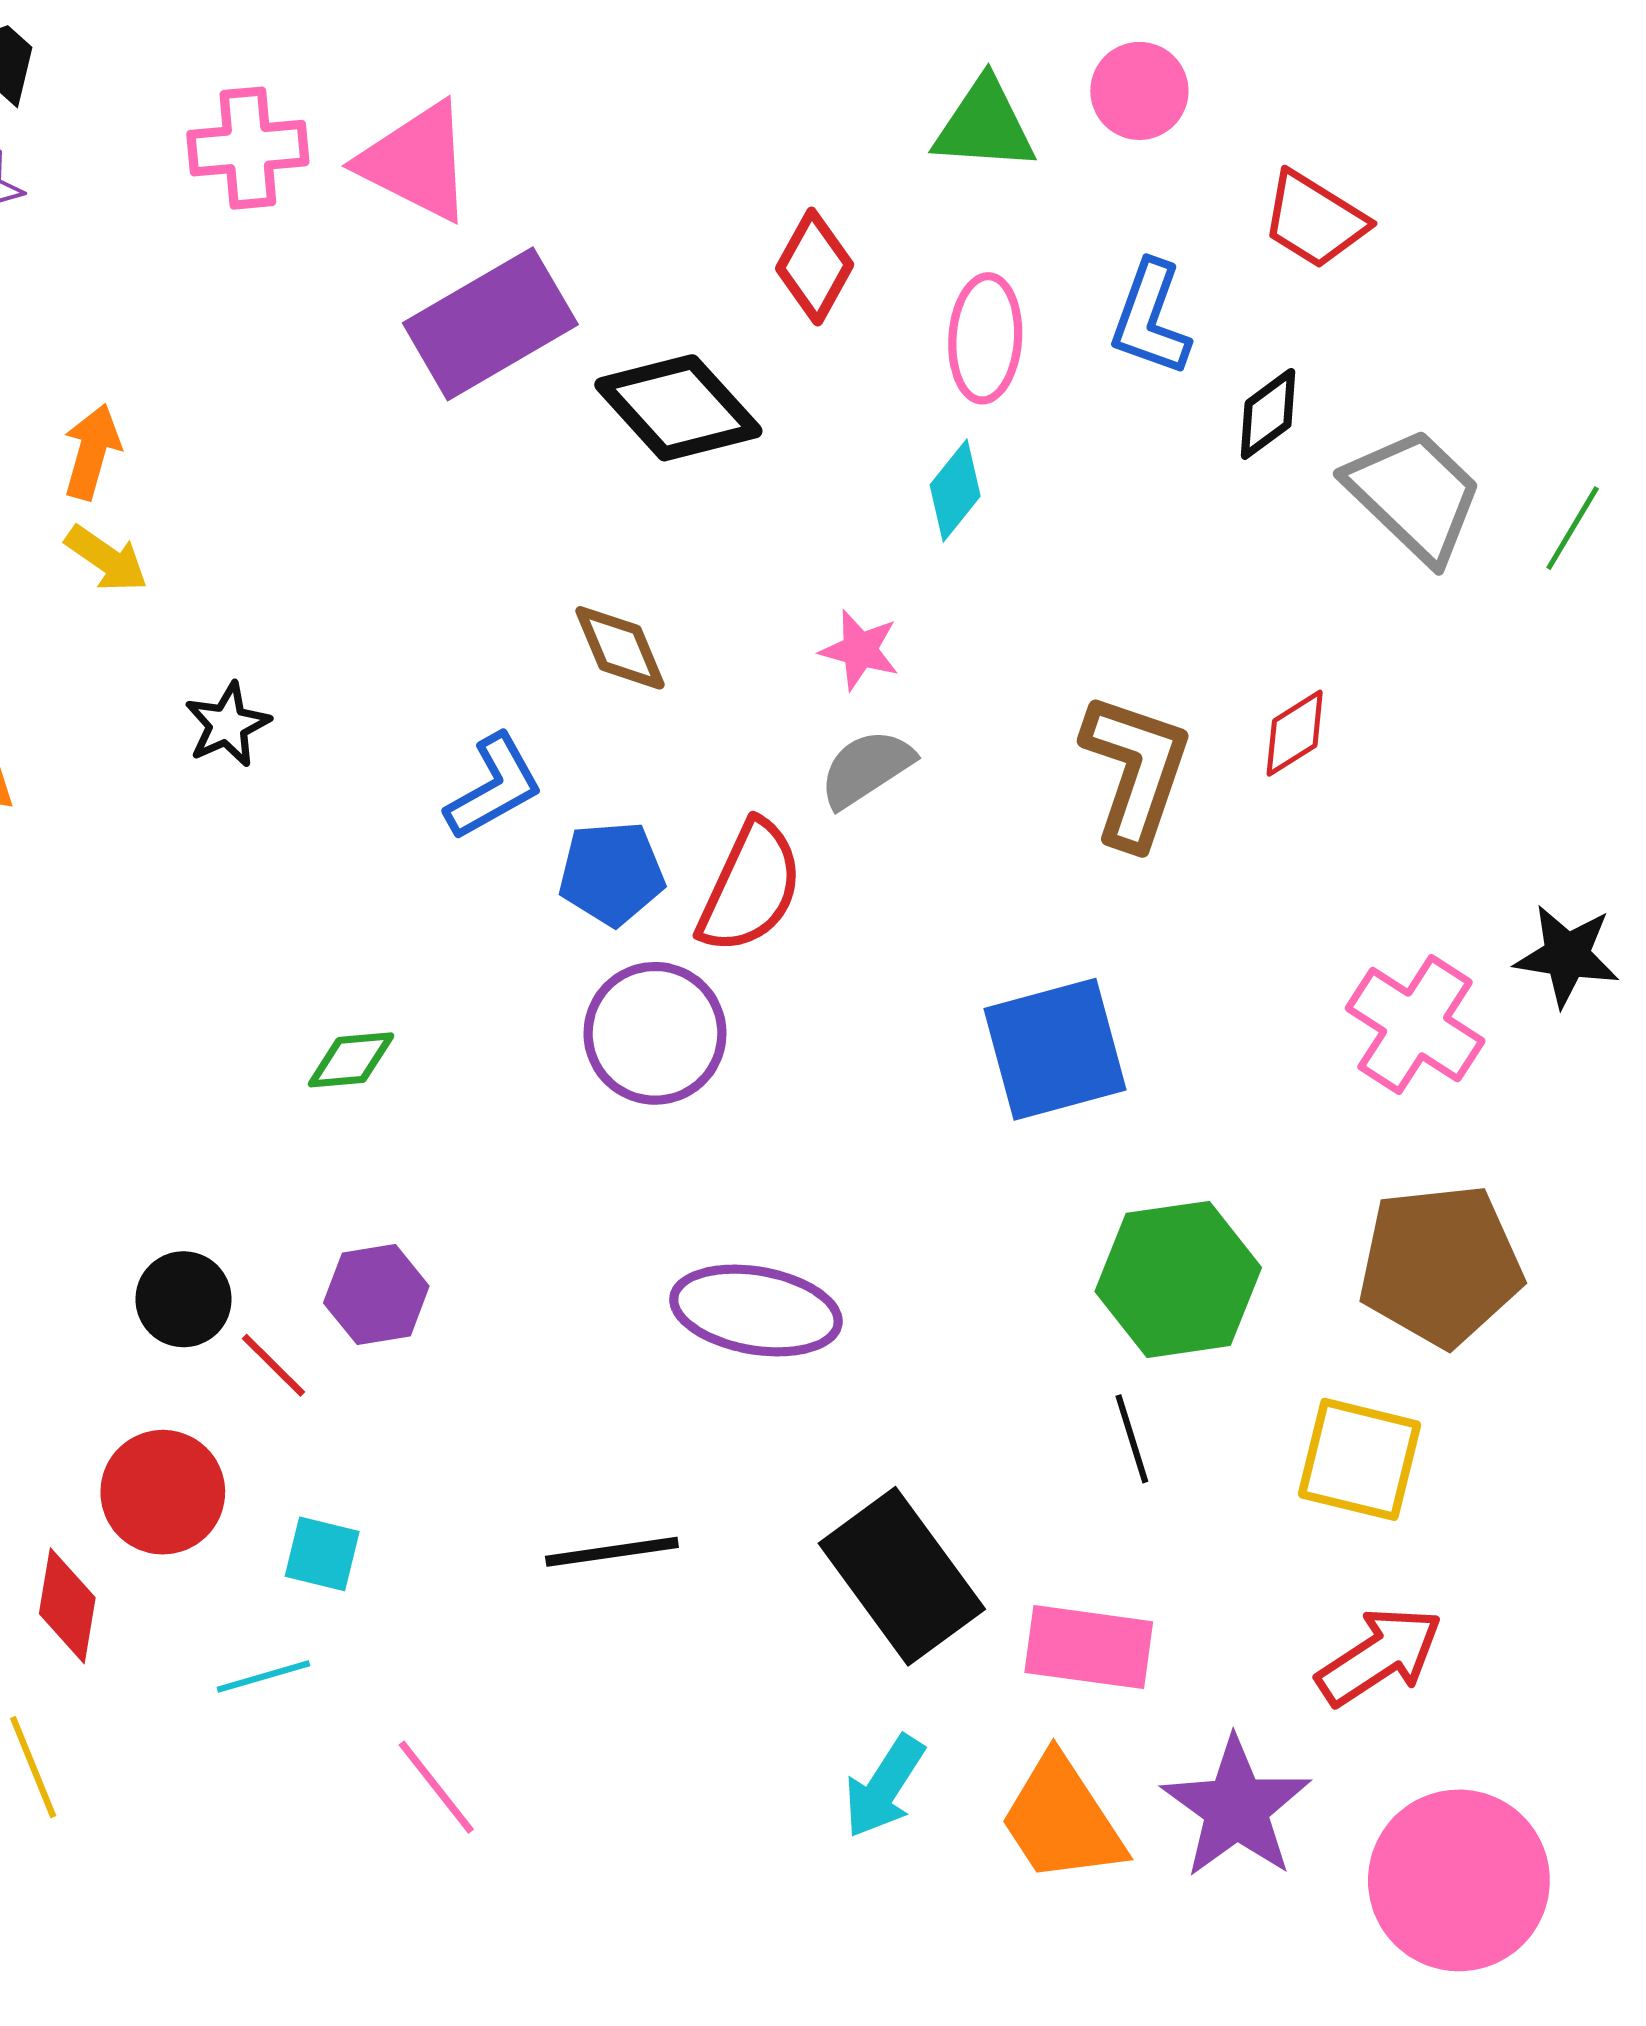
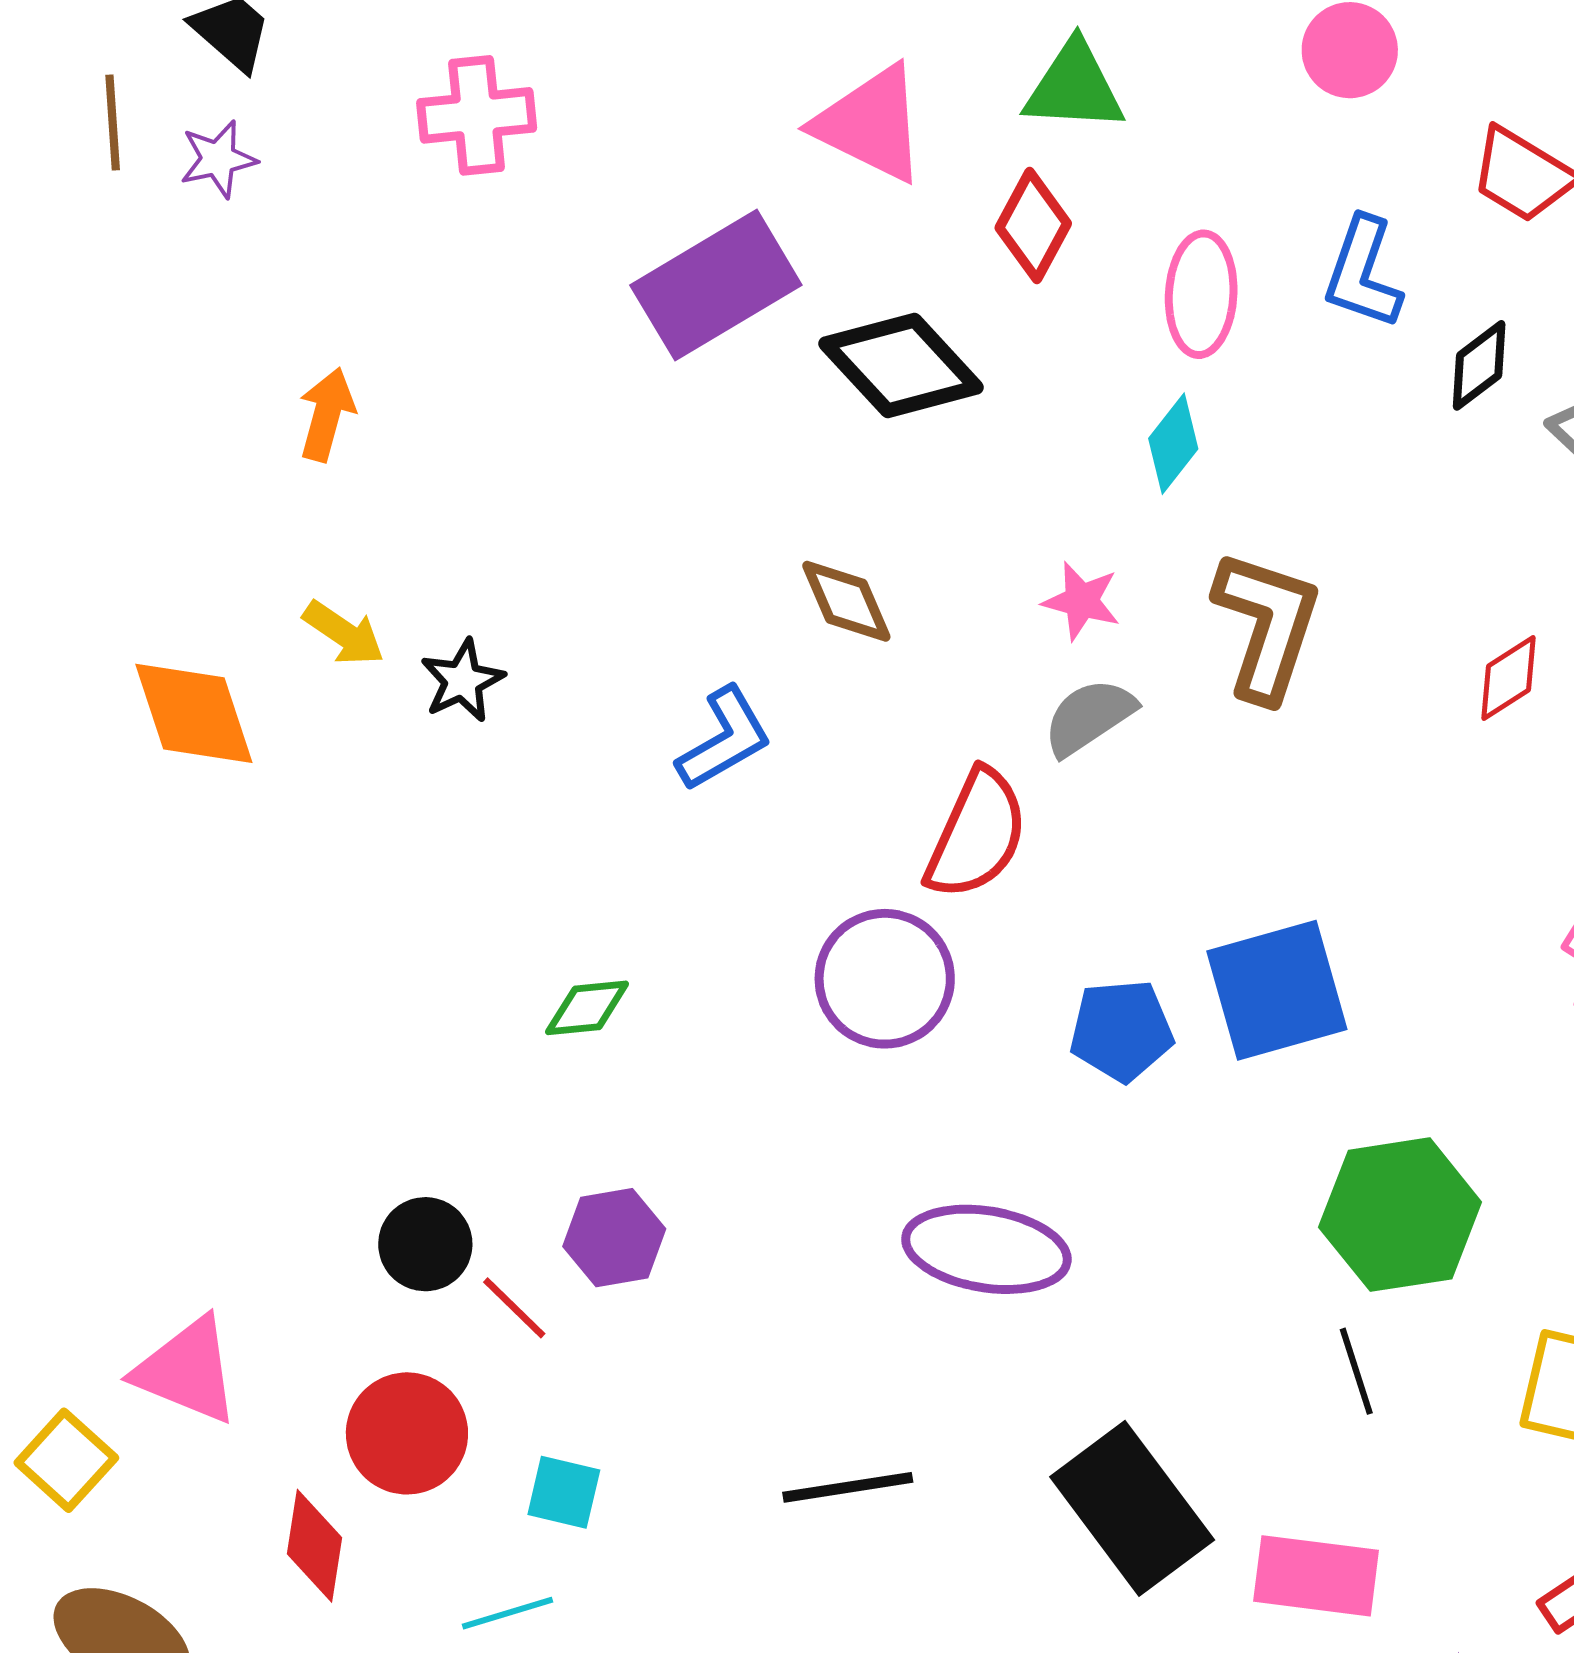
green triangle: (984, 125) -> (1074, 87), moved
pink triangle: (416, 162) -> (871, 124), moved
yellow arrow: (106, 559) -> (344, 633), moved
brown L-shape: (1136, 770) -> (1267, 625), moved
blue pentagon: (612, 873) -> (1121, 1030), moved

